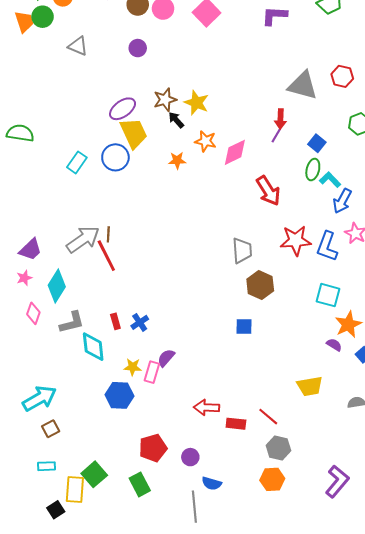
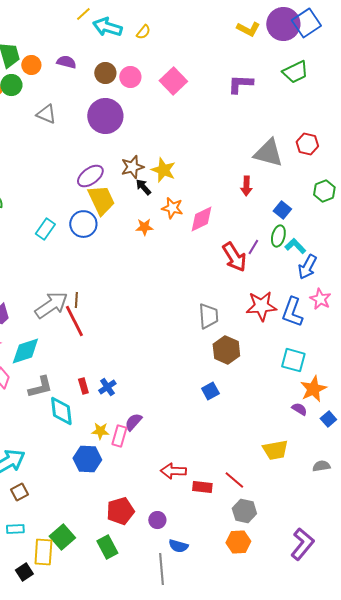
purple circle: (138, 48) -> (105, 116), size x2.0
purple line: (276, 135) -> (253, 247), moved
cyan diamond: (57, 286) -> (25, 351), turned 40
blue square: (244, 326) -> (210, 391), turned -30

